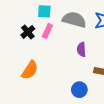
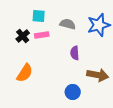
gray semicircle: (74, 20) -> (68, 24), size x0.7
pink rectangle: (47, 31) -> (42, 35), turned 56

